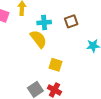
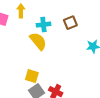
yellow square: (55, 65) -> (32, 76), moved

